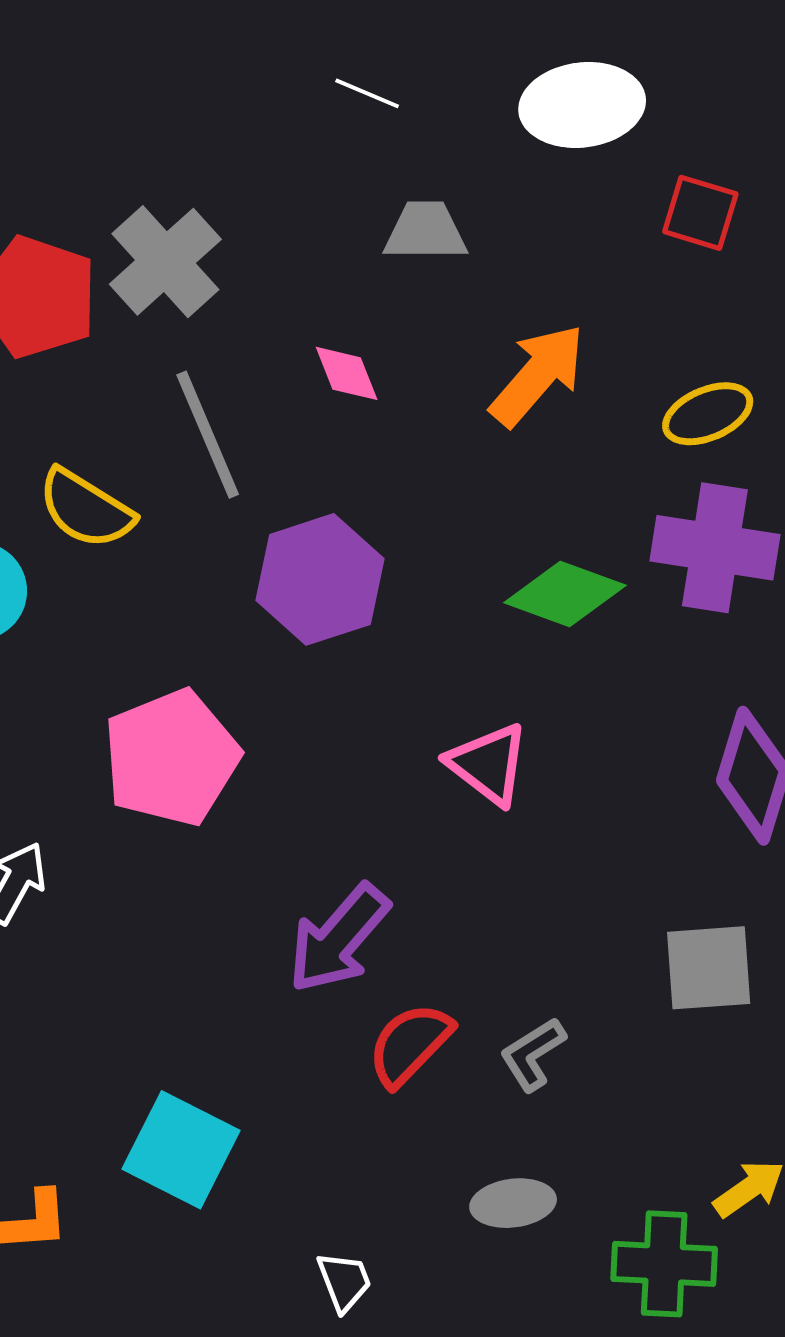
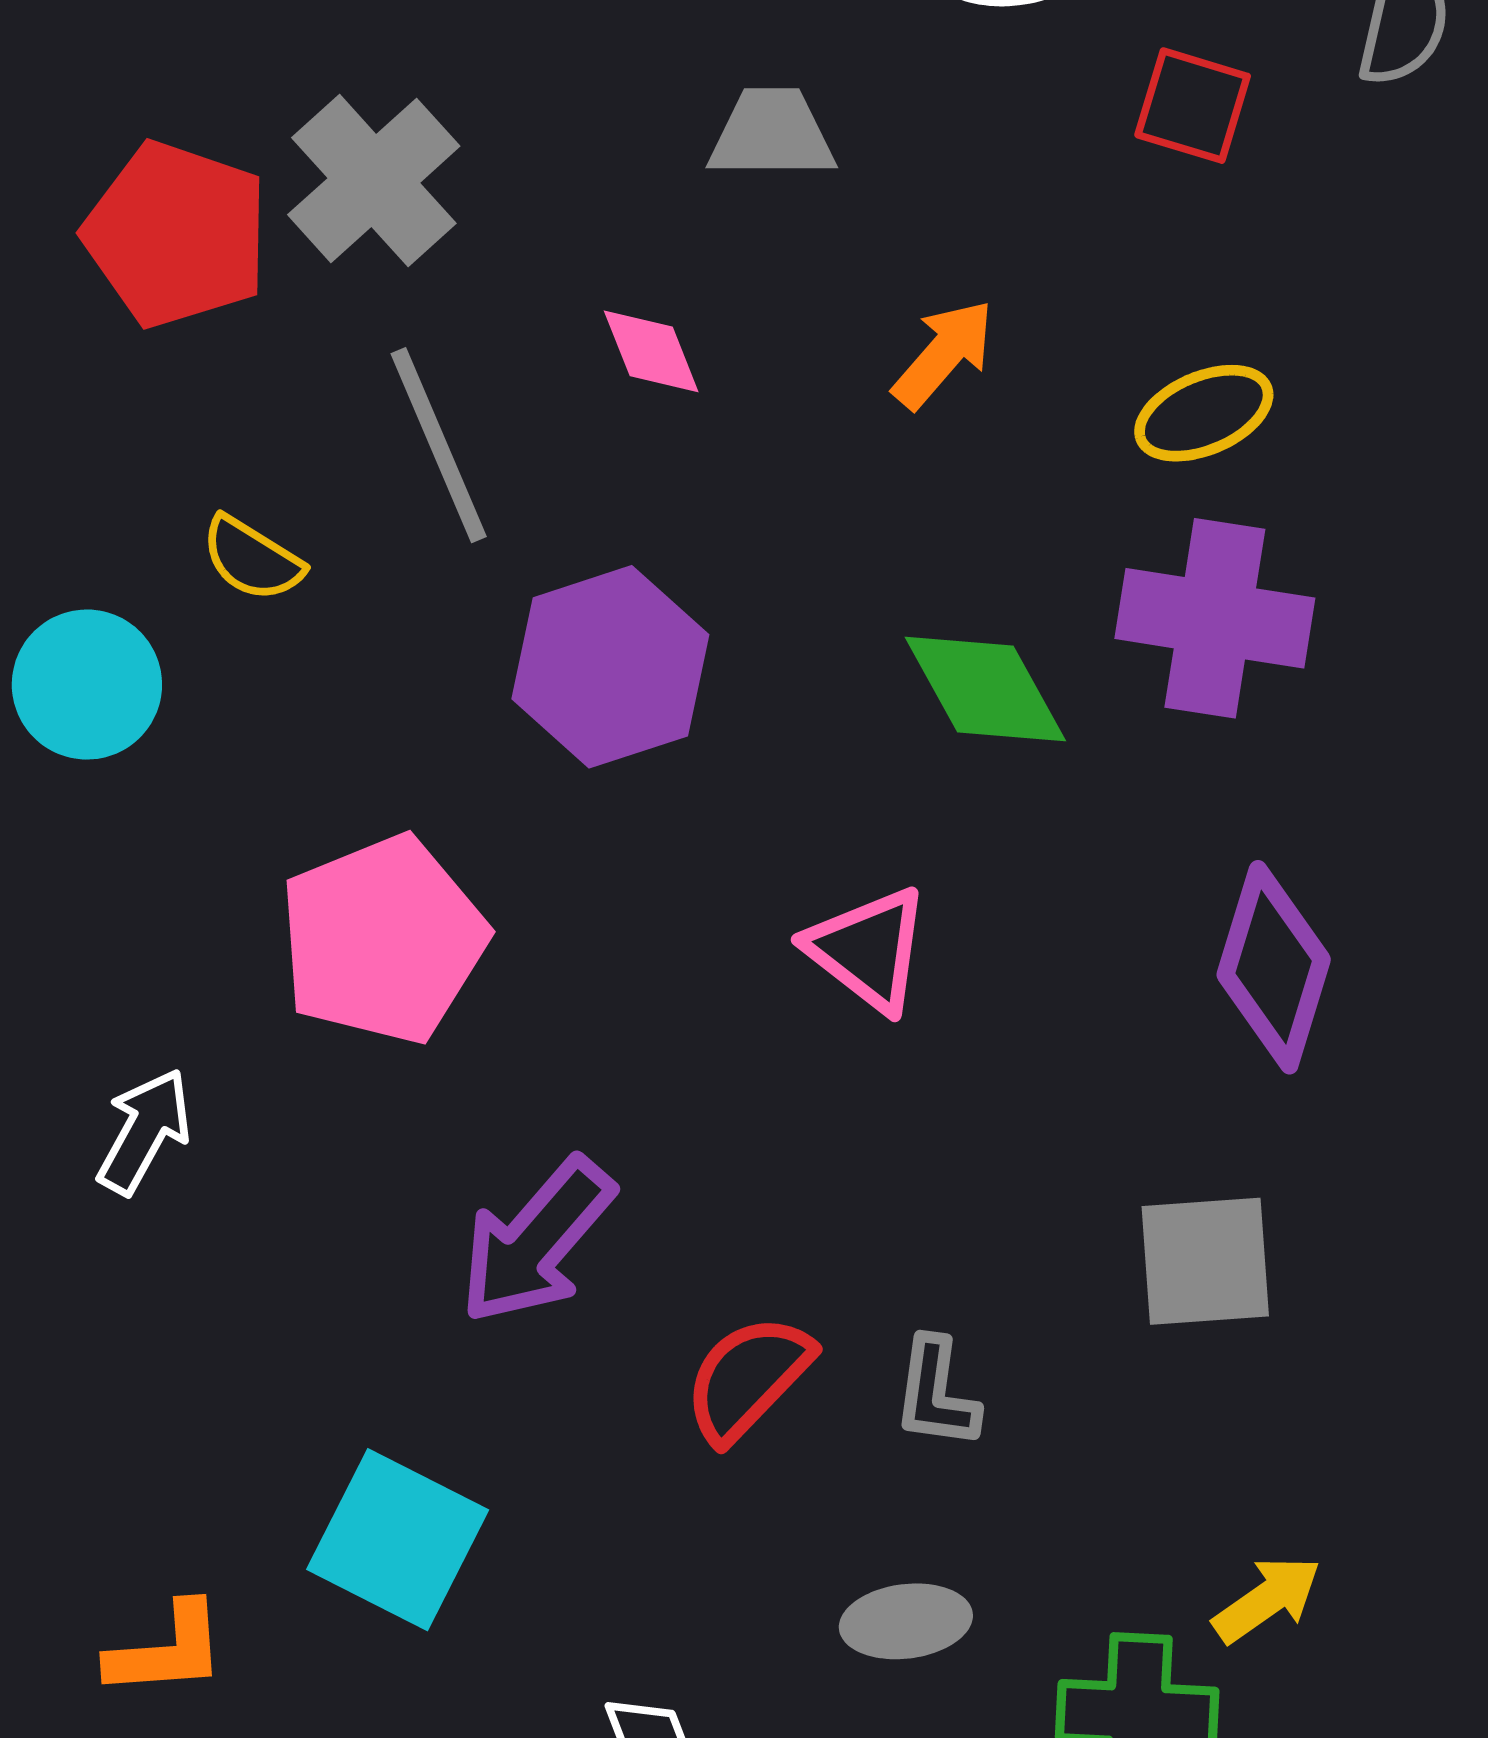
orange arrow: (538, 375) -> (944, 354), size x0.7
yellow semicircle: (86, 509) -> (252, 559), size x0.7
green diamond: (565, 594) -> (985, 689), turned 41
purple arrow: (339, 938) -> (536, 1241), moved
gray L-shape: (533, 1054) -> (936, 1393), turned -50

